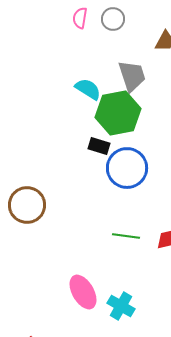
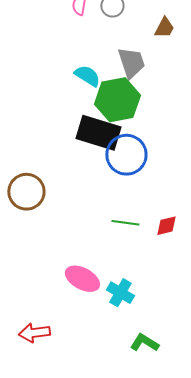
black rectangle: (99, 146) -> (98, 133), size x2.0
pink ellipse: (83, 292) -> (82, 279), turned -32

